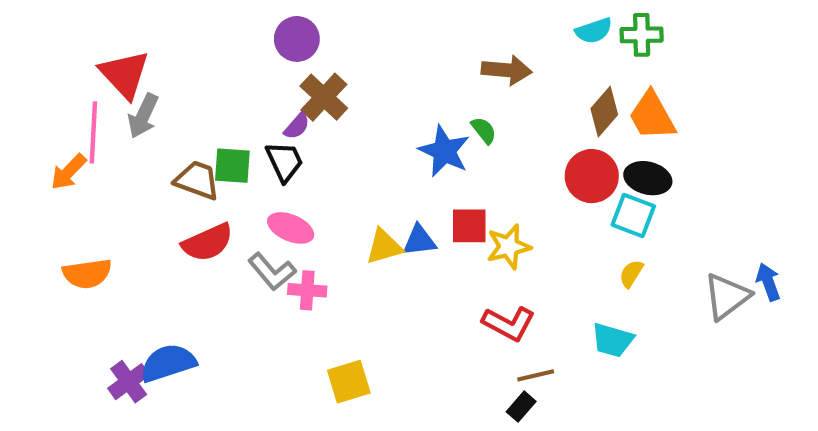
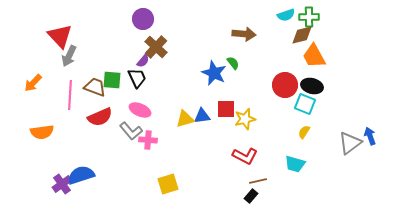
brown diamond: (604, 112) -> (302, 35), moved, turned 35
pink line: (93, 132) -> (70, 95), moved

